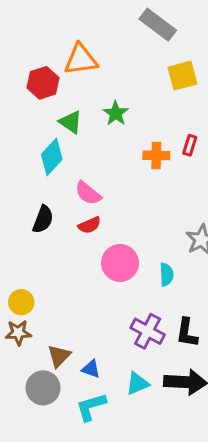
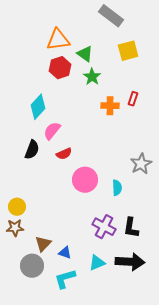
red hexagon: (43, 83) -> (60, 68), moved
green star: (116, 113) -> (92, 77), moved
green triangle: (71, 122) -> (85, 54), moved
pink semicircle: (88, 193) -> (52, 131), moved, turned 90

